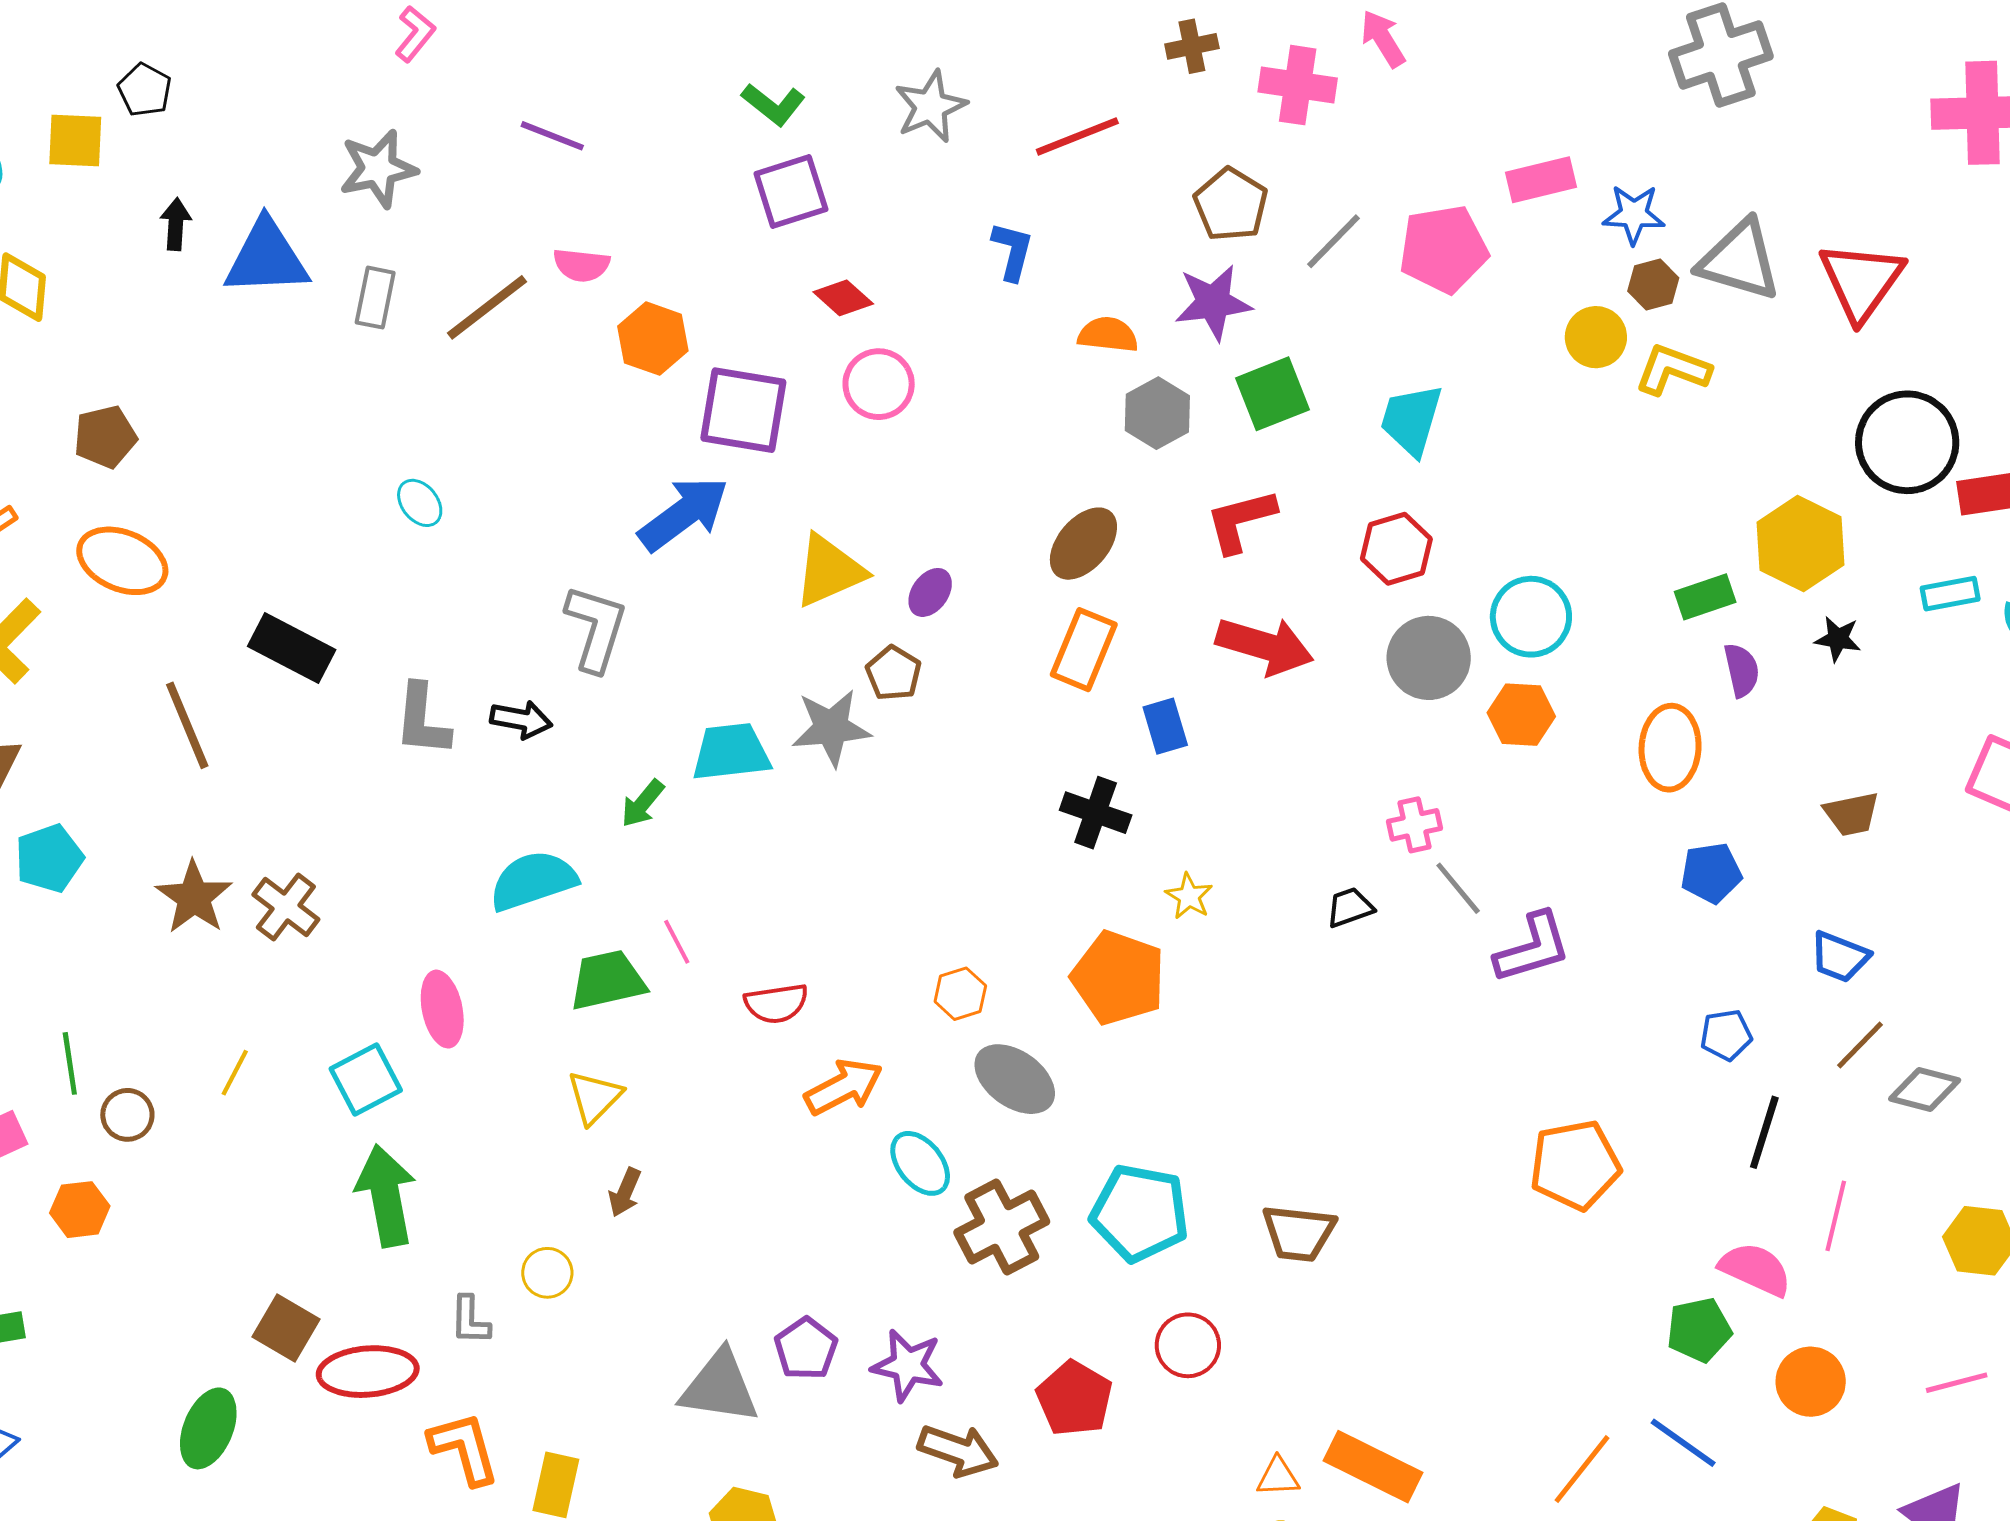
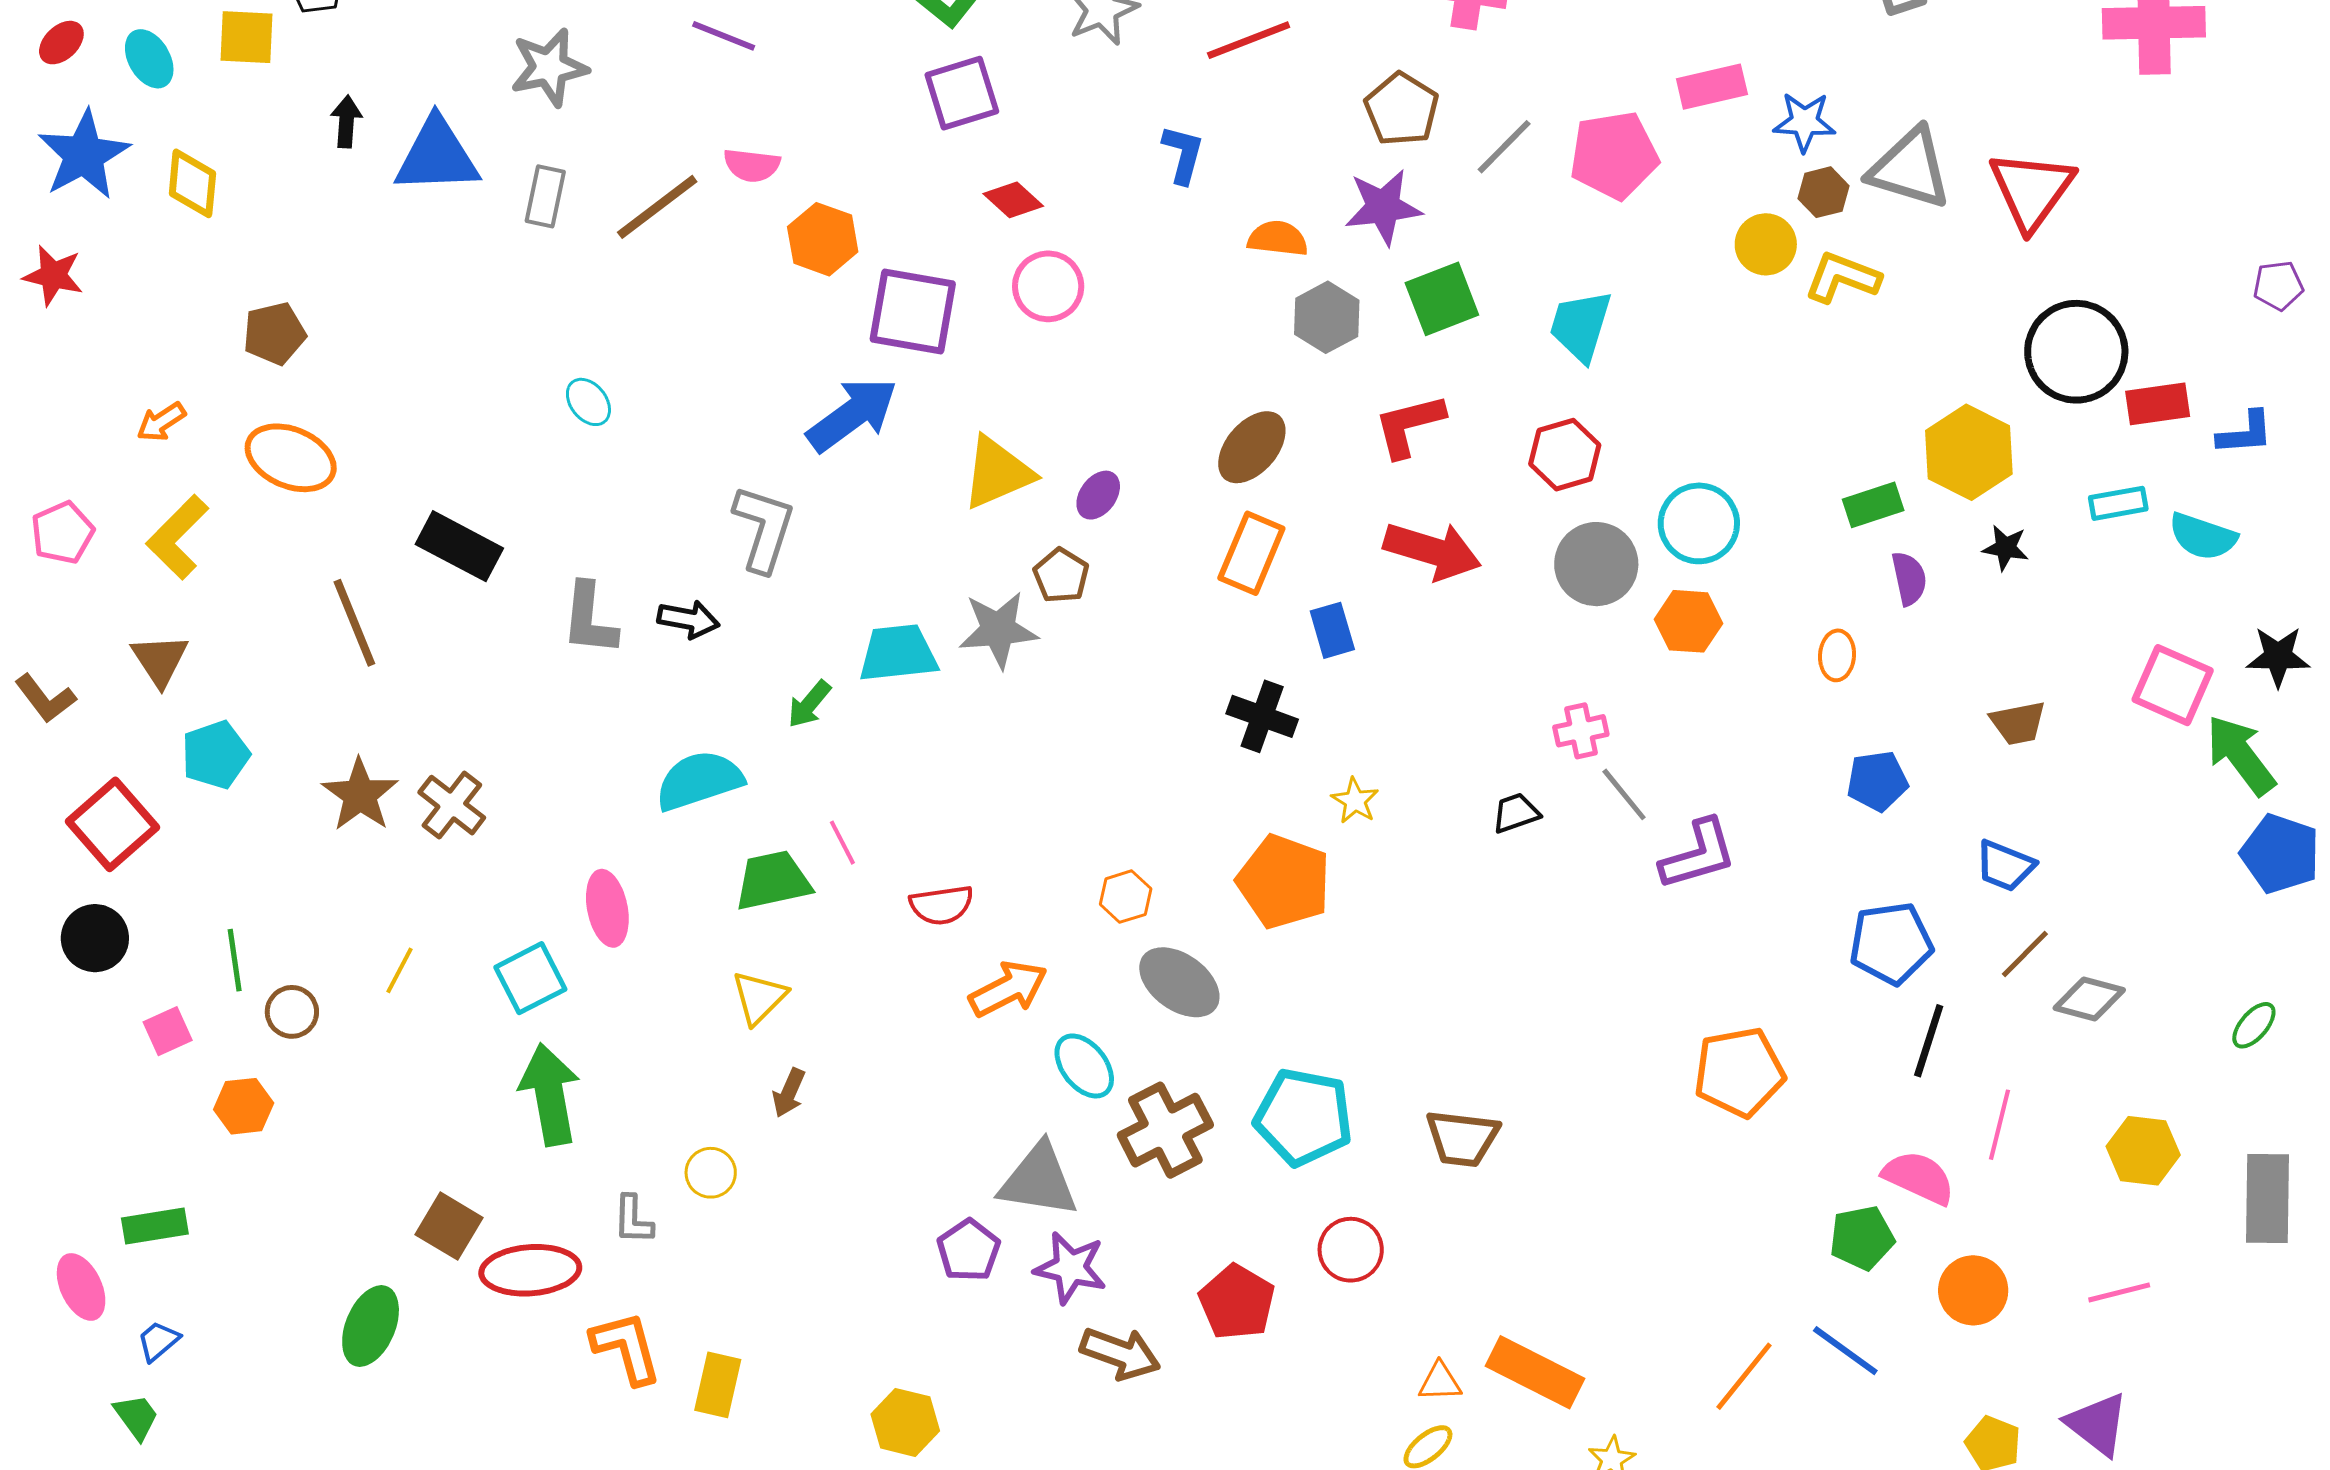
orange ellipse: (1670, 748) -> (1837, 655), size x0.6
blue pentagon: (1726, 1035) -> (1891, 943), size x1.6
gray triangle: (720, 1387) -> (1039, 1180), moved

